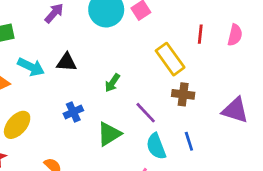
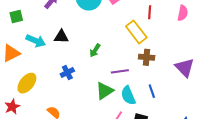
red line: (200, 34) -> (150, 12), moved
purple triangle: (235, 110) -> (185, 68), turned 30
purple line: (146, 113) -> (120, 71), turned -54
green triangle: (109, 134) -> (105, 91), moved

